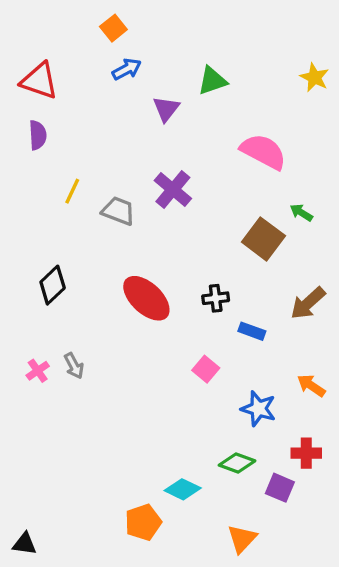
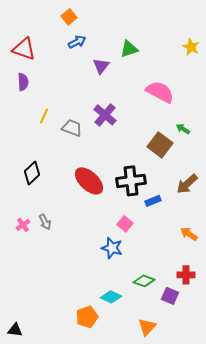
black cross: (216, 298) -> (131, 181), size x1.8
blue rectangle: (252, 331) -> (153, 201), turned -42
blue star: (258, 409) -> (112, 248), moved

